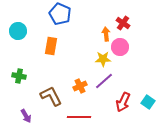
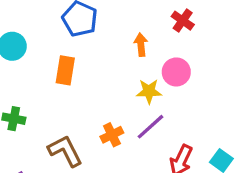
red cross: (123, 23) -> (183, 21), moved
orange arrow: (106, 34) -> (141, 45), moved

